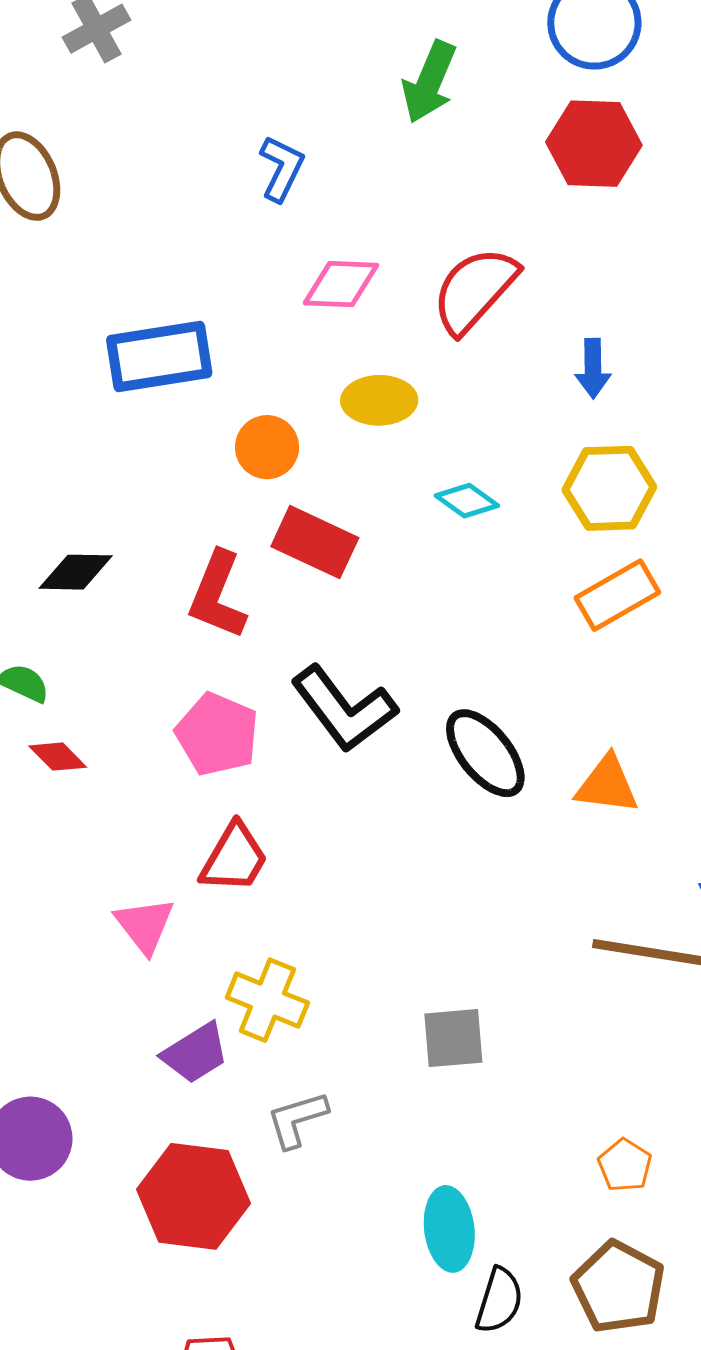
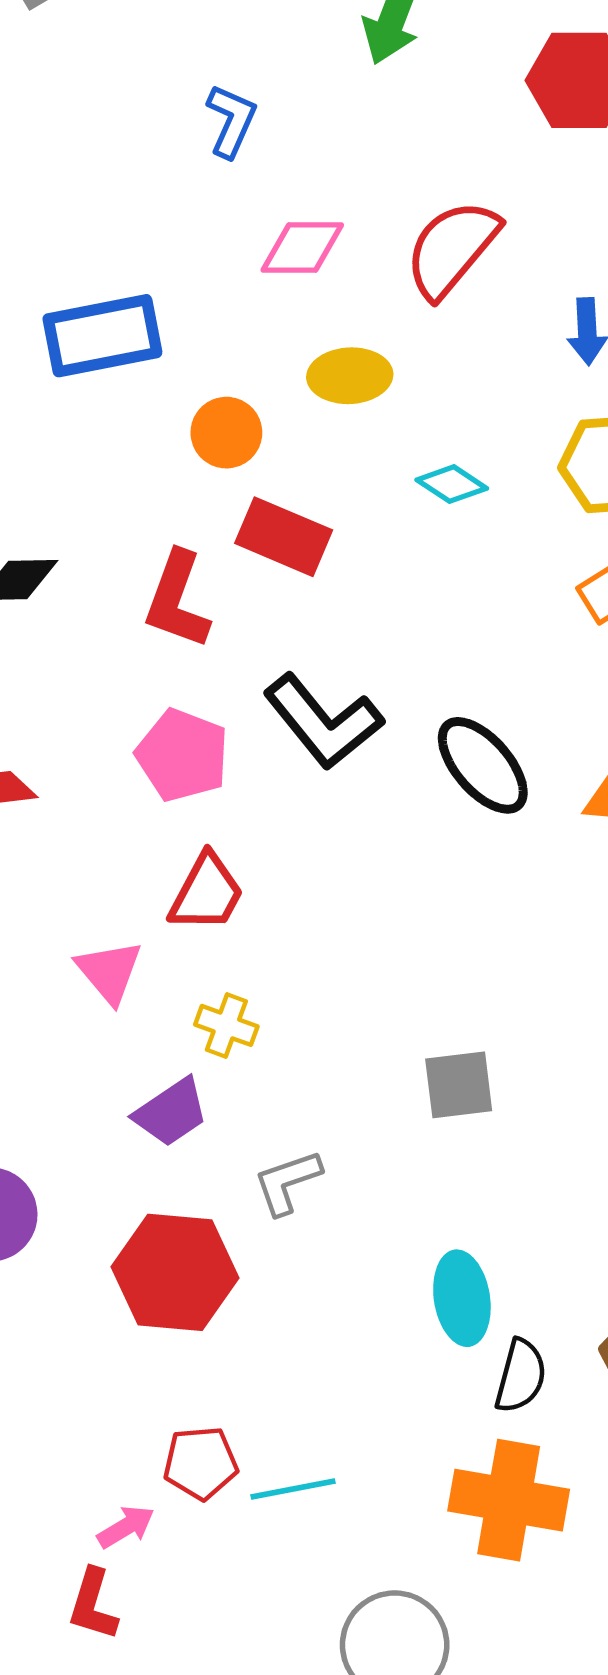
yellow cross: (267, 1000) -> (226, 1025), moved, size x0.7

